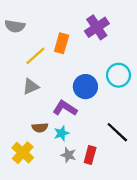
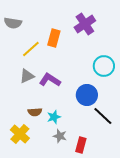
blue circle: (85, 87) -> (87, 95), moved
purple L-shape: (65, 108) -> (50, 80), moved
red rectangle: (90, 155) -> (81, 145), moved

